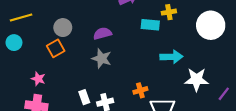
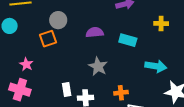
cyan rectangle: (150, 25) -> (128, 40), moved
gray star: (102, 58) -> (98, 66), moved

